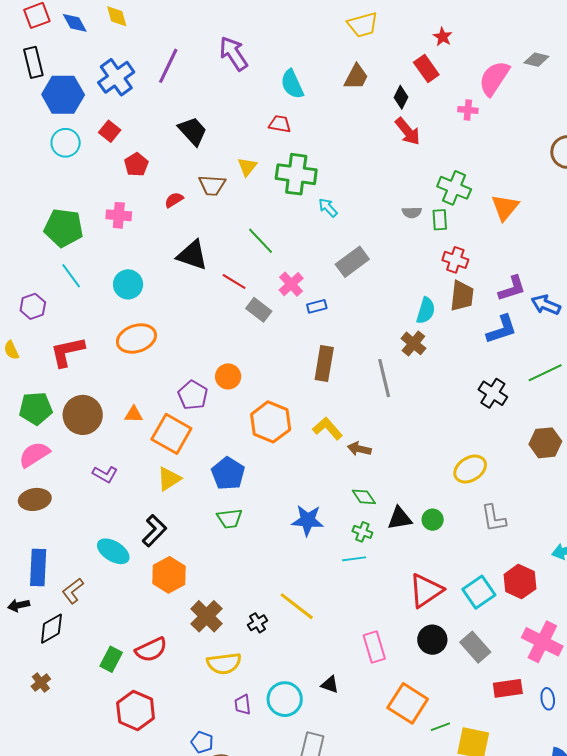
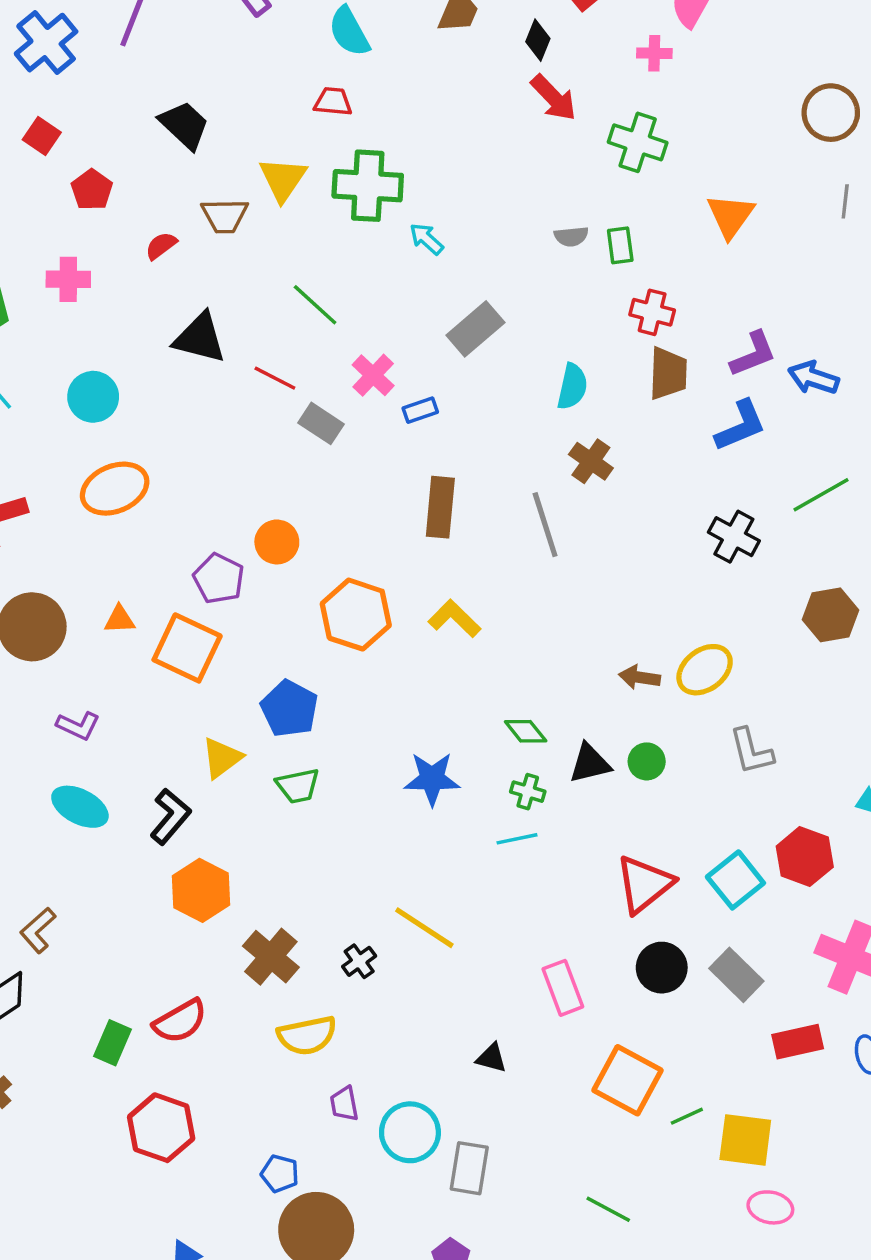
yellow triangle: (247, 167) -> (283, 179), size x1.4
green cross: (454, 188) -> (638, 142), moved
cyan semicircle: (426, 311) -> (572, 387), moved
brown arrow: (359, 449) -> (639, 677), moved
yellow triangle: (169, 479) -> (222, 758), moved
cyan ellipse: (113, 551) -> (80, 807), moved
cyan circle: (285, 699) -> (410, 1132), moved

